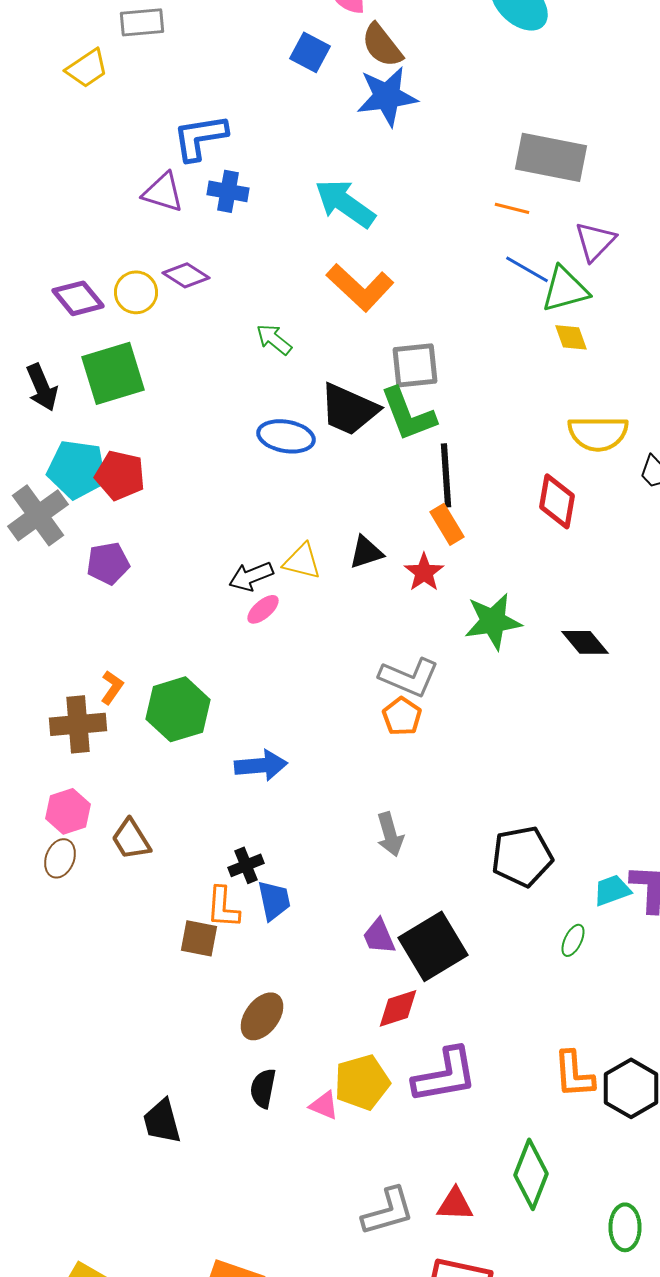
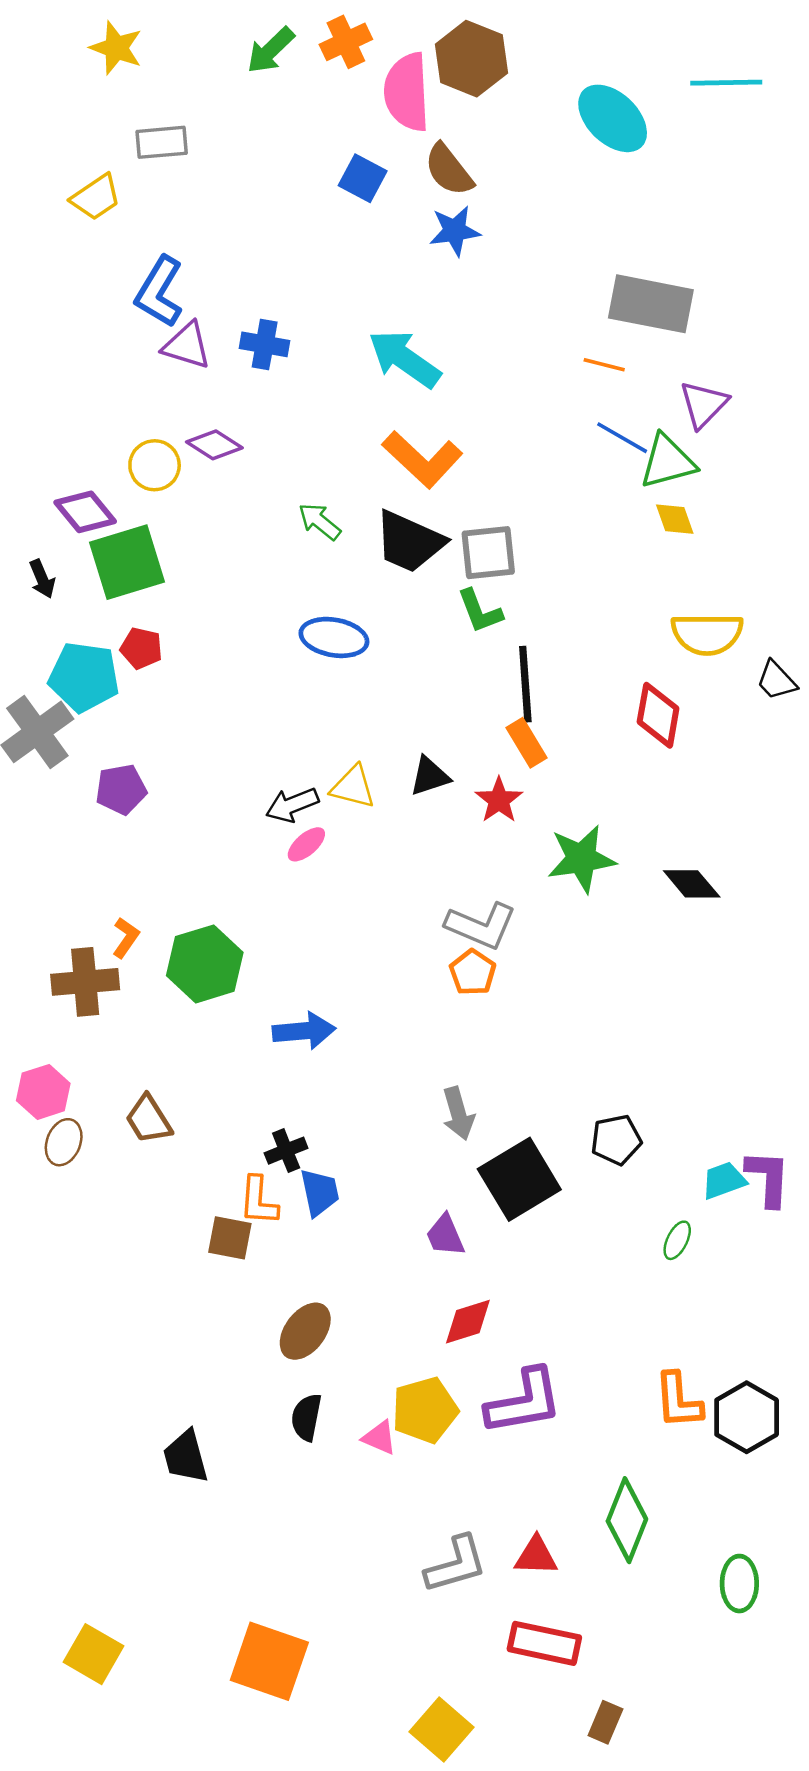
blue star: (387, 96) -> (455, 231), size x0.7
blue L-shape: (200, 137) -> (159, 292), moved, turned -50
purple diamond: (78, 298) -> (85, 512), moved
black arrow: (42, 387) -> (42, 579), size x0.7
black trapezoid: (349, 409) -> (409, 542), moved
green L-shape: (408, 414) -> (480, 611), size x0.7
red pentagon: (120, 475) -> (141, 648), moved, size x0.7
pink hexagon: (68, 811) -> (43, 1092), moved
black pentagon: (522, 856) -> (616, 1140), size x0.7
black square: (433, 946) -> (519, 1179), moved

